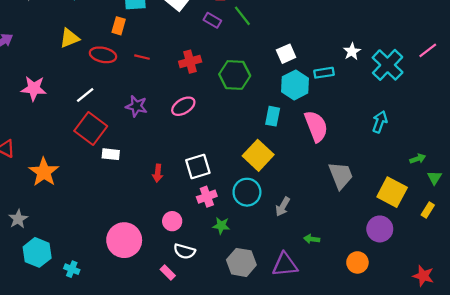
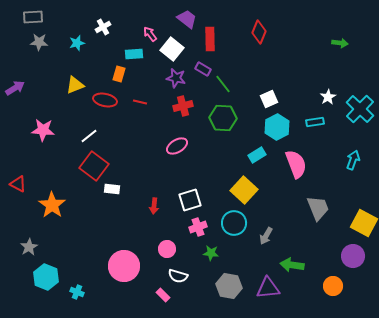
green line: (242, 16) -> (223, 84), moved
cyan rectangle: (324, 73) -> (315, 122), moved
purple star: (136, 106) -> (176, 78), moved
cyan rectangle: (273, 116) -> (257, 155), turned 48
green arrow: (312, 239) -> (292, 265), size x1.6

